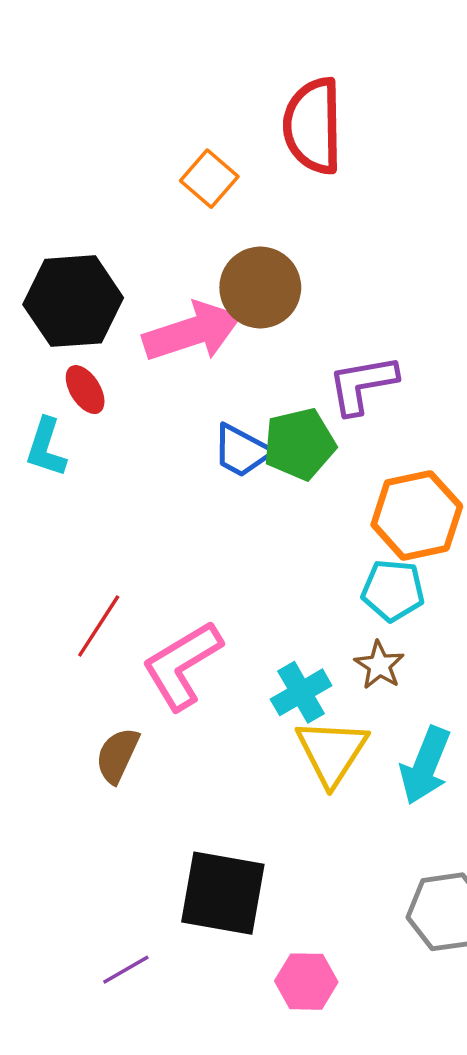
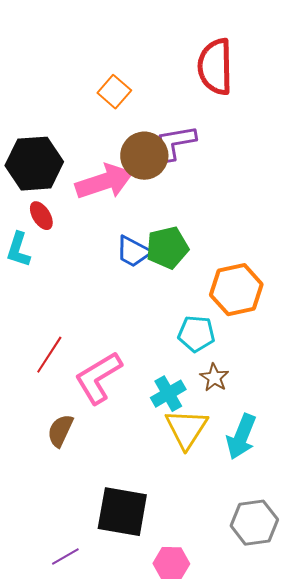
red semicircle: (313, 126) -> (215, 67), moved
purple L-shape: (362, 384) -> (175, 143), moved
cyan pentagon: (393, 590) -> (196, 334), moved

